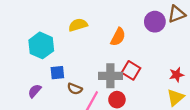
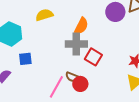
gray cross: (110, 76) -> (76, 44), moved
brown semicircle: (75, 89) -> (72, 77), moved

